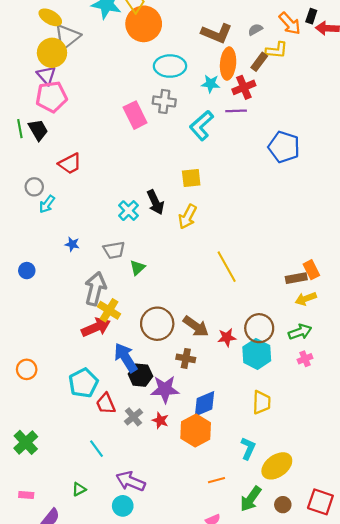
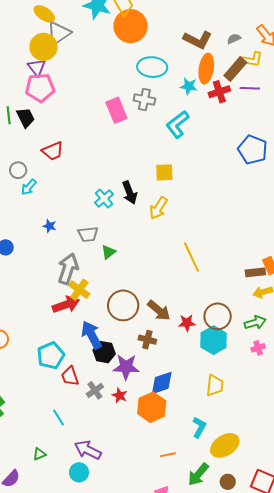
brown rectangle: (259, 62) -> (235, 69), size x1.4
purple line: (236, 111) -> (250, 88), moved

